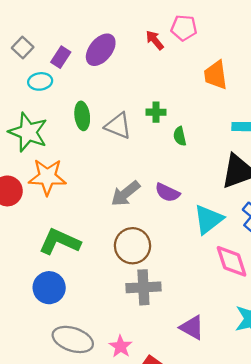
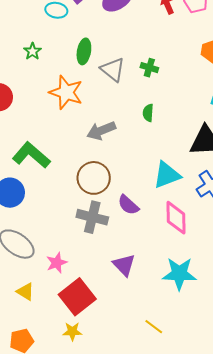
green star: (28, 132) -> (32, 51), size x0.5
green semicircle: (180, 136) -> (148, 113), moved
orange star: (47, 177) -> (66, 92), moved
purple semicircle: (167, 193) -> (128, 205), moved

